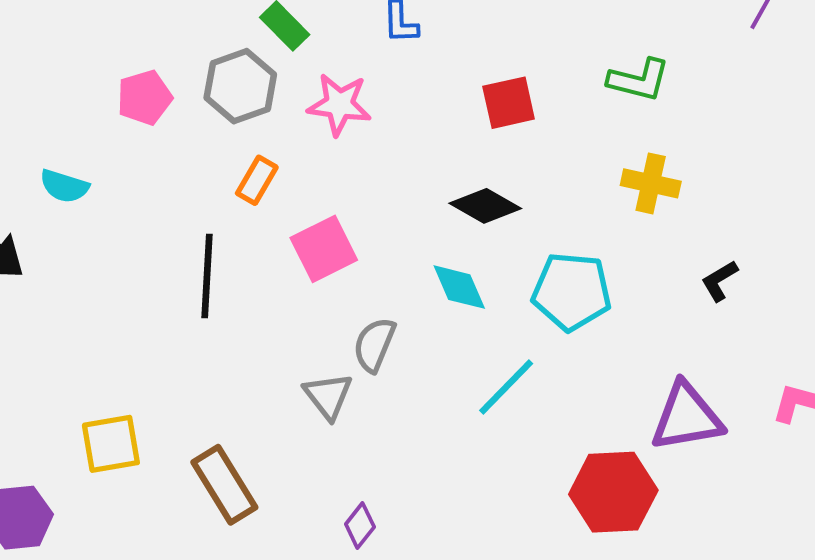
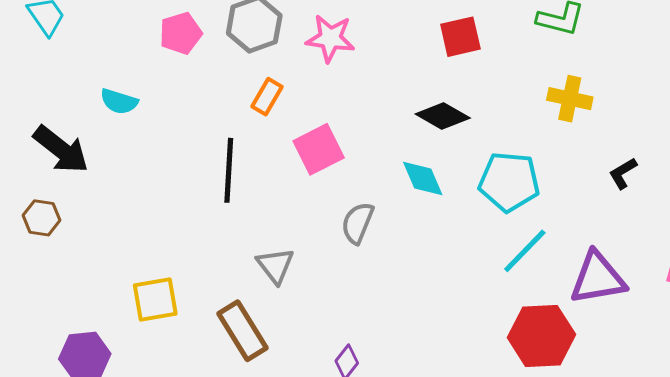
cyan line: (506, 387) -> (525, 251), moved
gray triangle: (328, 396) -> (275, 265), moved

